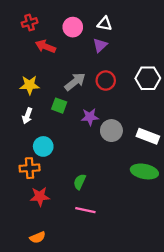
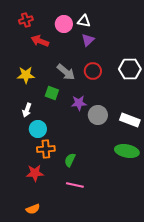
white triangle: (105, 24) -> (84, 21), moved
gray arrow: (75, 82) -> (66, 72), turned 78
white arrow: (27, 116) -> (27, 110), moved
orange cross: (30, 168) -> (46, 149), moved

